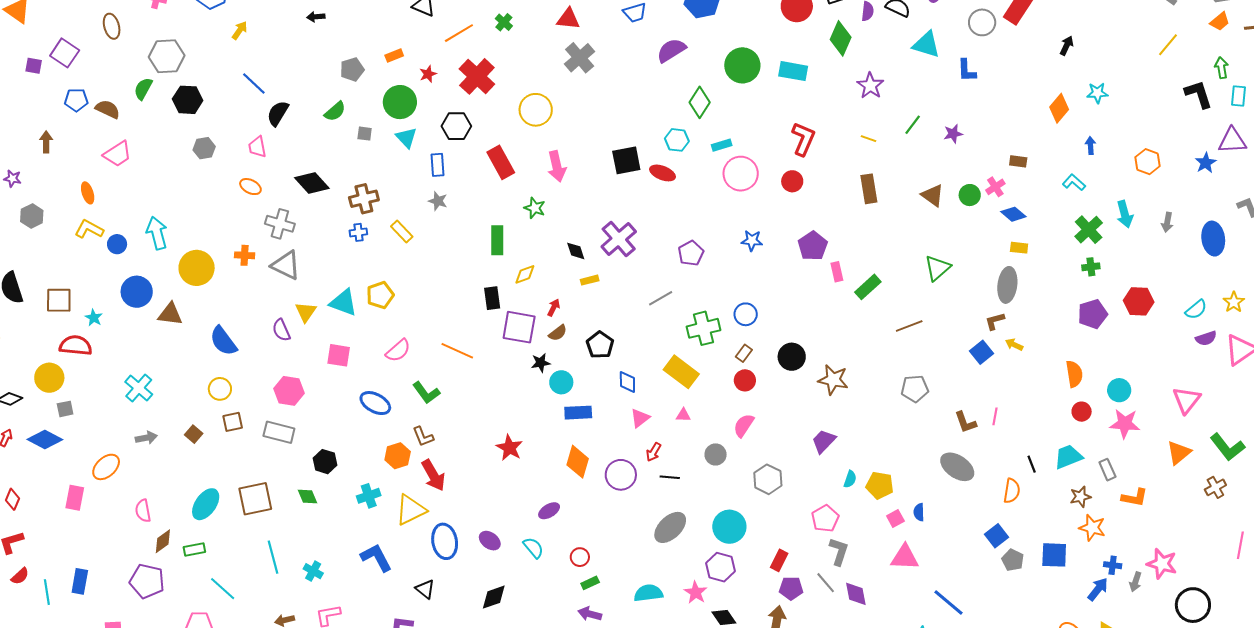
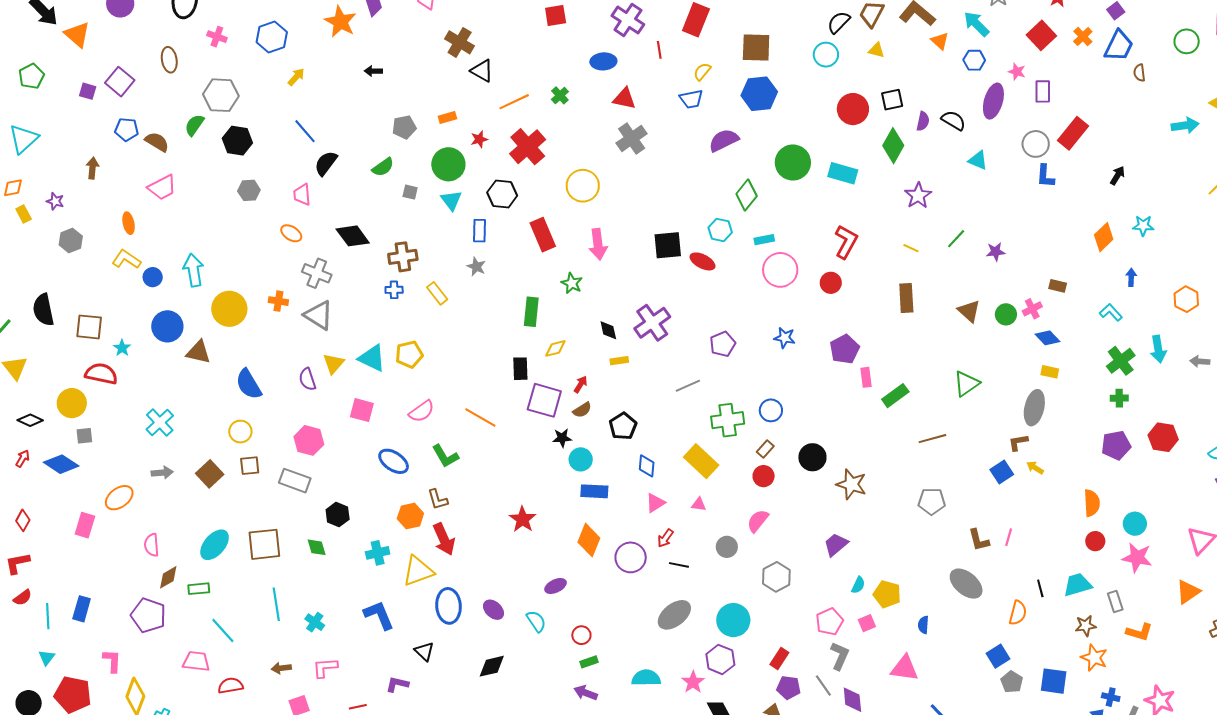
cyan triangle: (926, 45) -> (978, 160), size x0.7
blue L-shape: (967, 70) -> (1045, 176), moved
gray arrow: (1167, 222) -> (1200, 361), turned 78
brown square: (194, 434) -> (210, 474), size x1.5
pink square: (895, 519) -> (867, 623), moved

